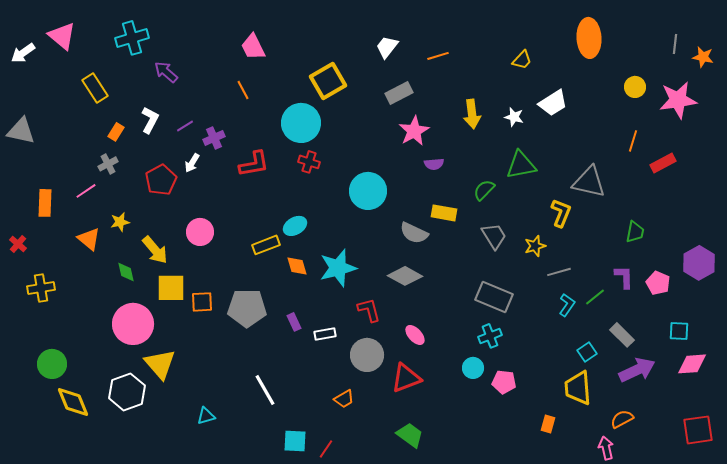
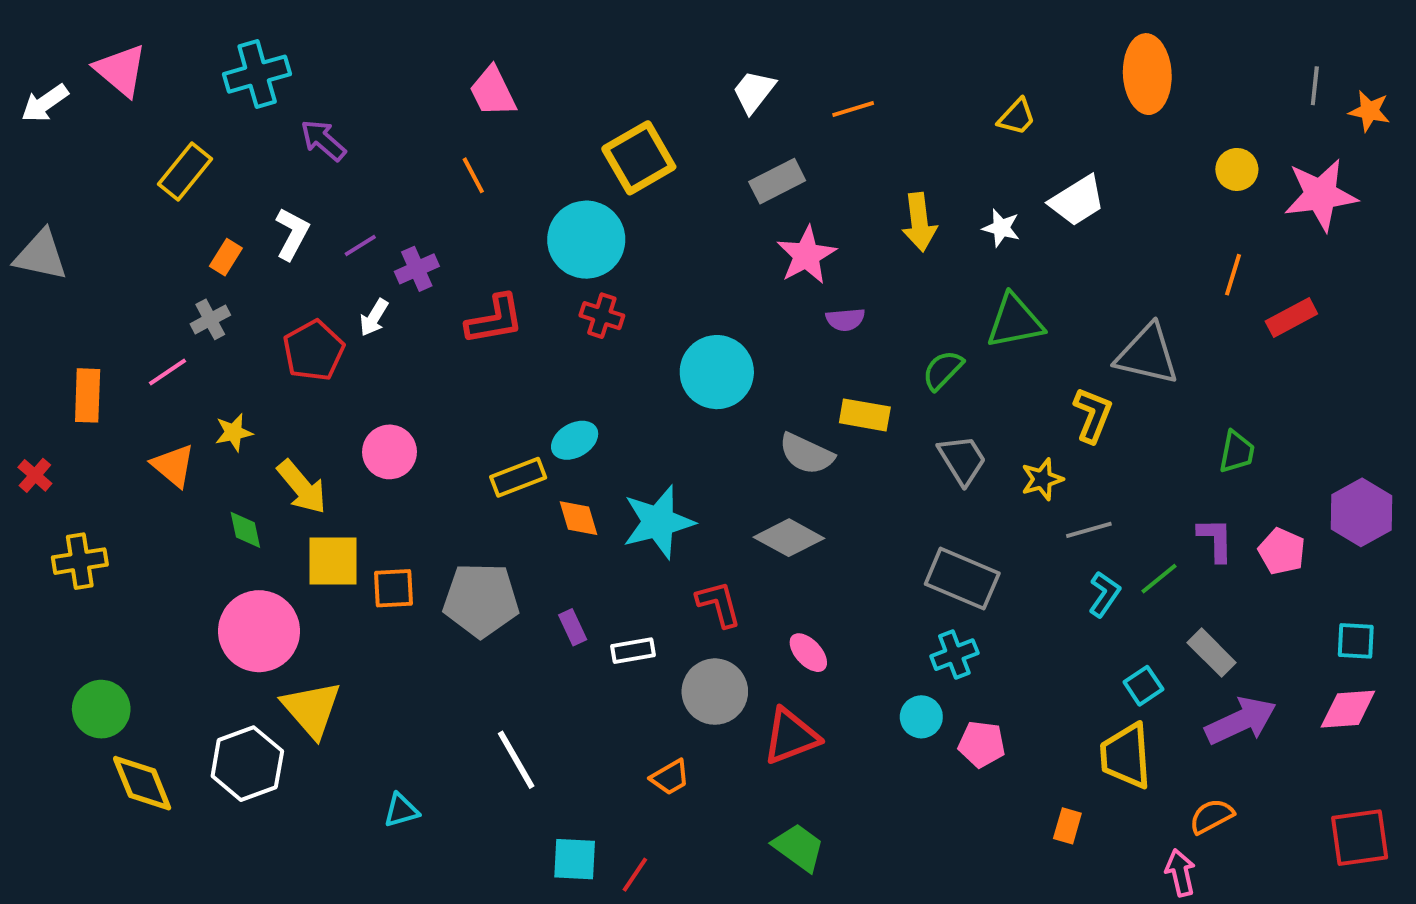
yellow rectangle: (95, 88) -> (185, 171), turned 72
cyan square: (679, 331) -> (1356, 641), moved

